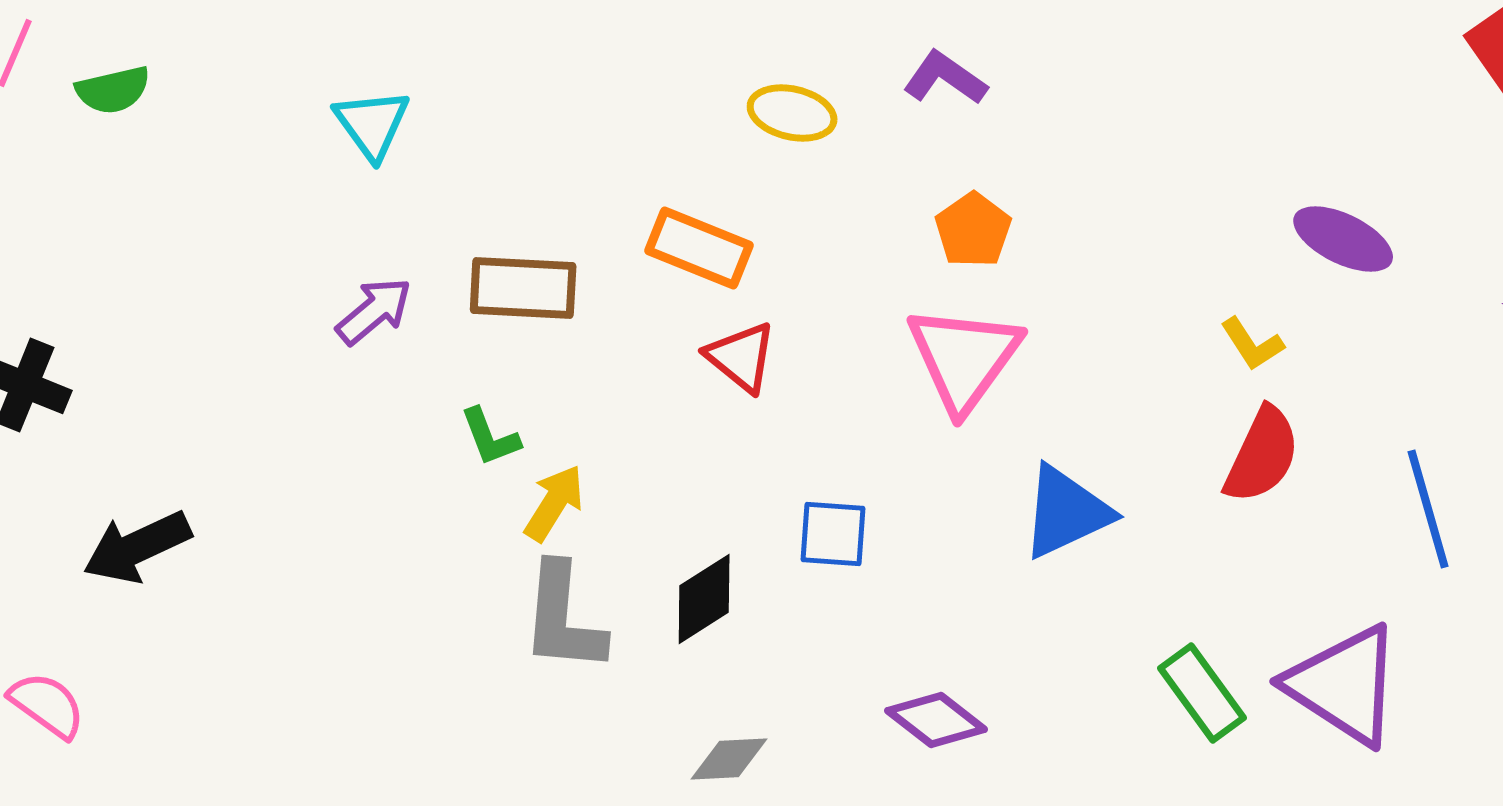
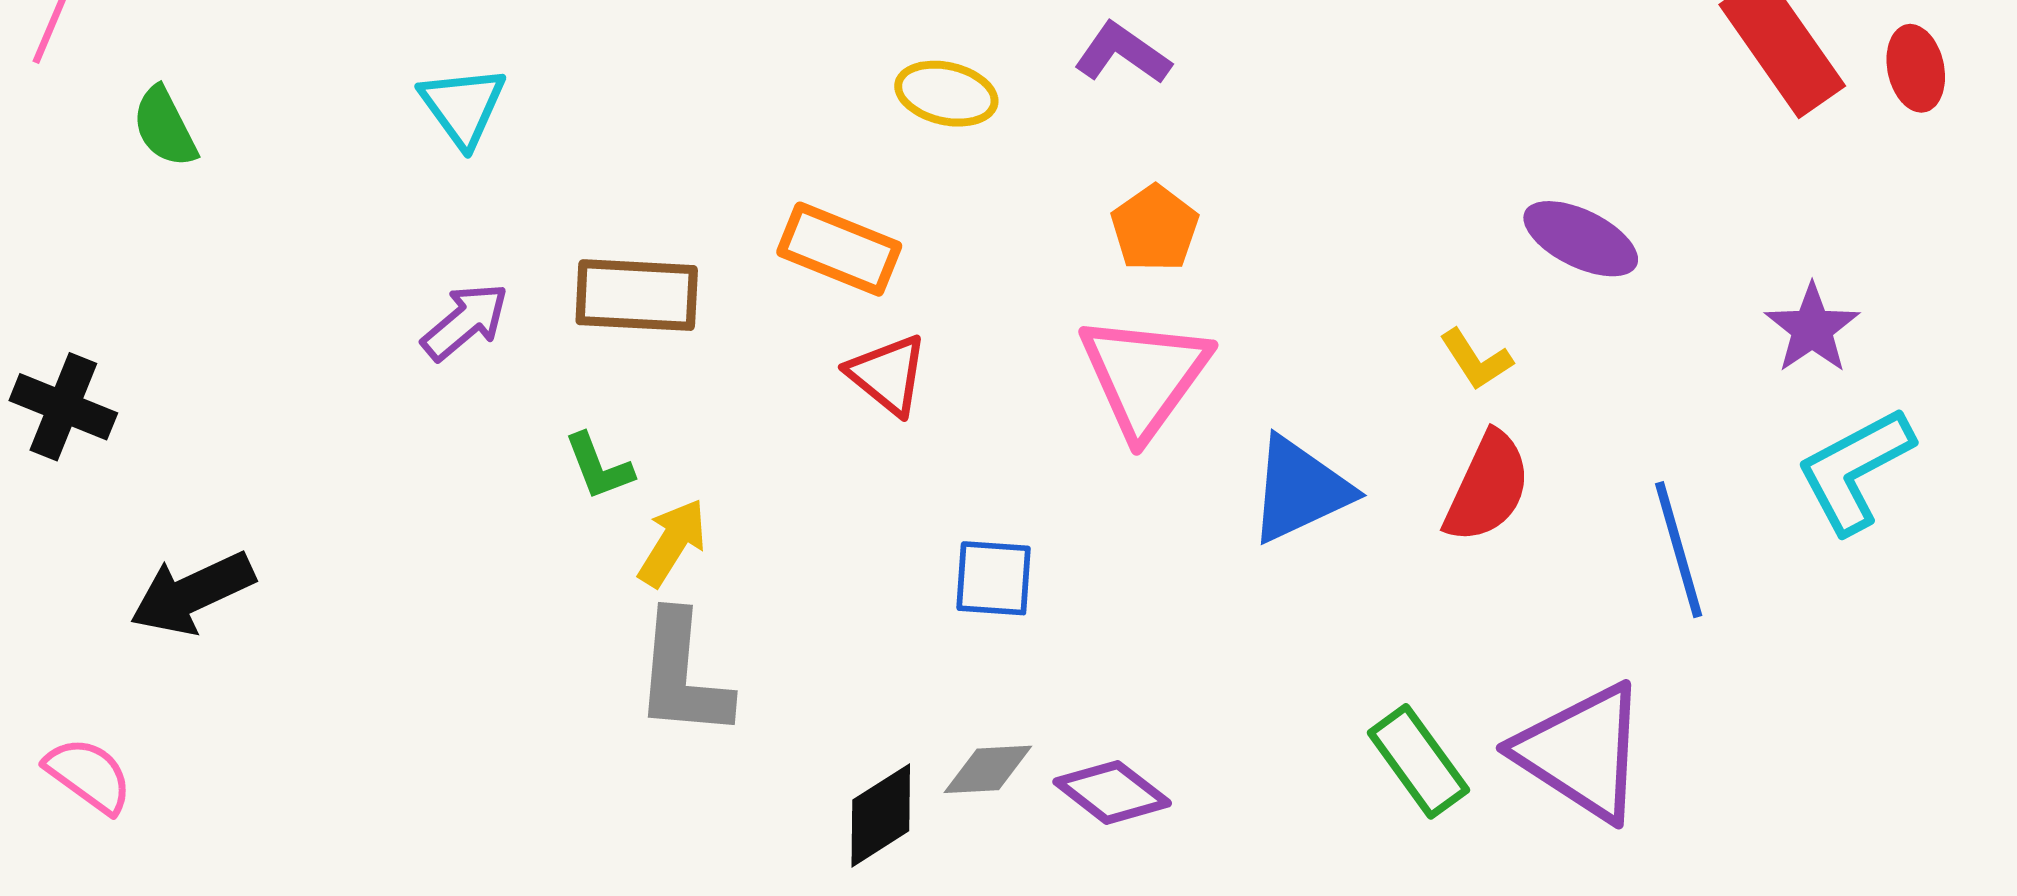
green semicircle: (113, 90) -> (165, 127), moved, turned 76
blue triangle: (1066, 512) -> (1300, 490), moved
black diamond: (704, 599) -> (881, 815), moved
gray diamond: (729, 759) -> (988, 769), moved

